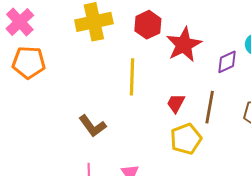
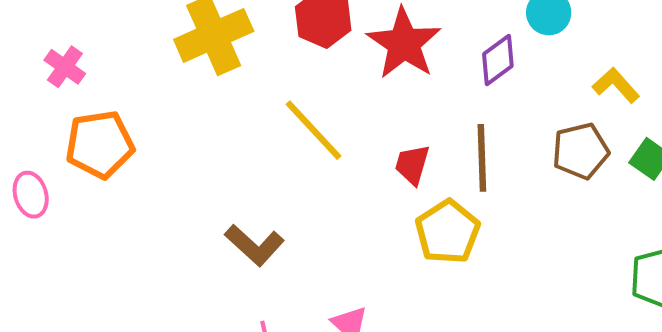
pink cross: (20, 22) -> (65, 67), size x0.7
yellow line: (132, 77) -> (313, 130), turned -33

